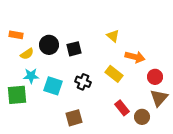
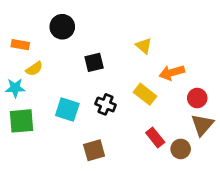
black circle: (49, 45) -> (62, 27), moved
orange arrow: (135, 57) -> (172, 73), turned 150
cyan star: (31, 76) -> (15, 88), moved

